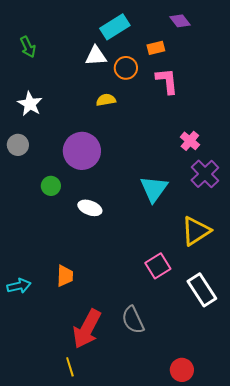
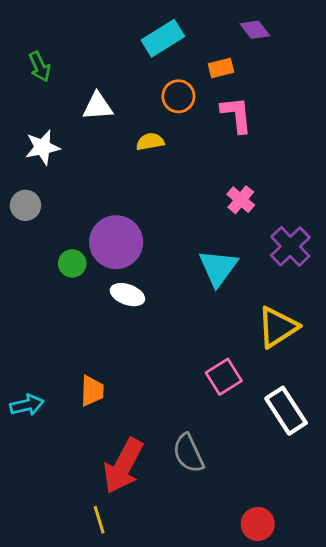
white triangle: (96, 56) -> (98, 106), moved
white star: (30, 104) -> (42, 147), turned 30
pink cross: (190, 141) -> (241, 200), moved
purple circle: (82, 151) -> (116, 242), moved

